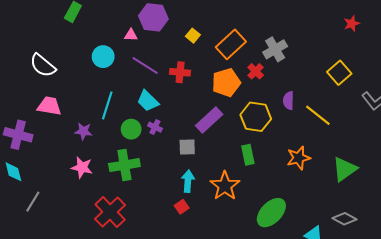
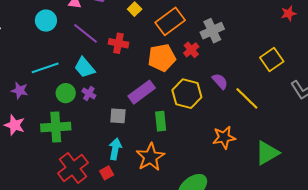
purple semicircle: (288, 101) -> (220, 81), turned 132
cyan line: (107, 105) -> (45, 68), turned 48
green rectangle: (248, 155) -> (161, 121), moved
red cross: (110, 212) -> (73, 168), moved

